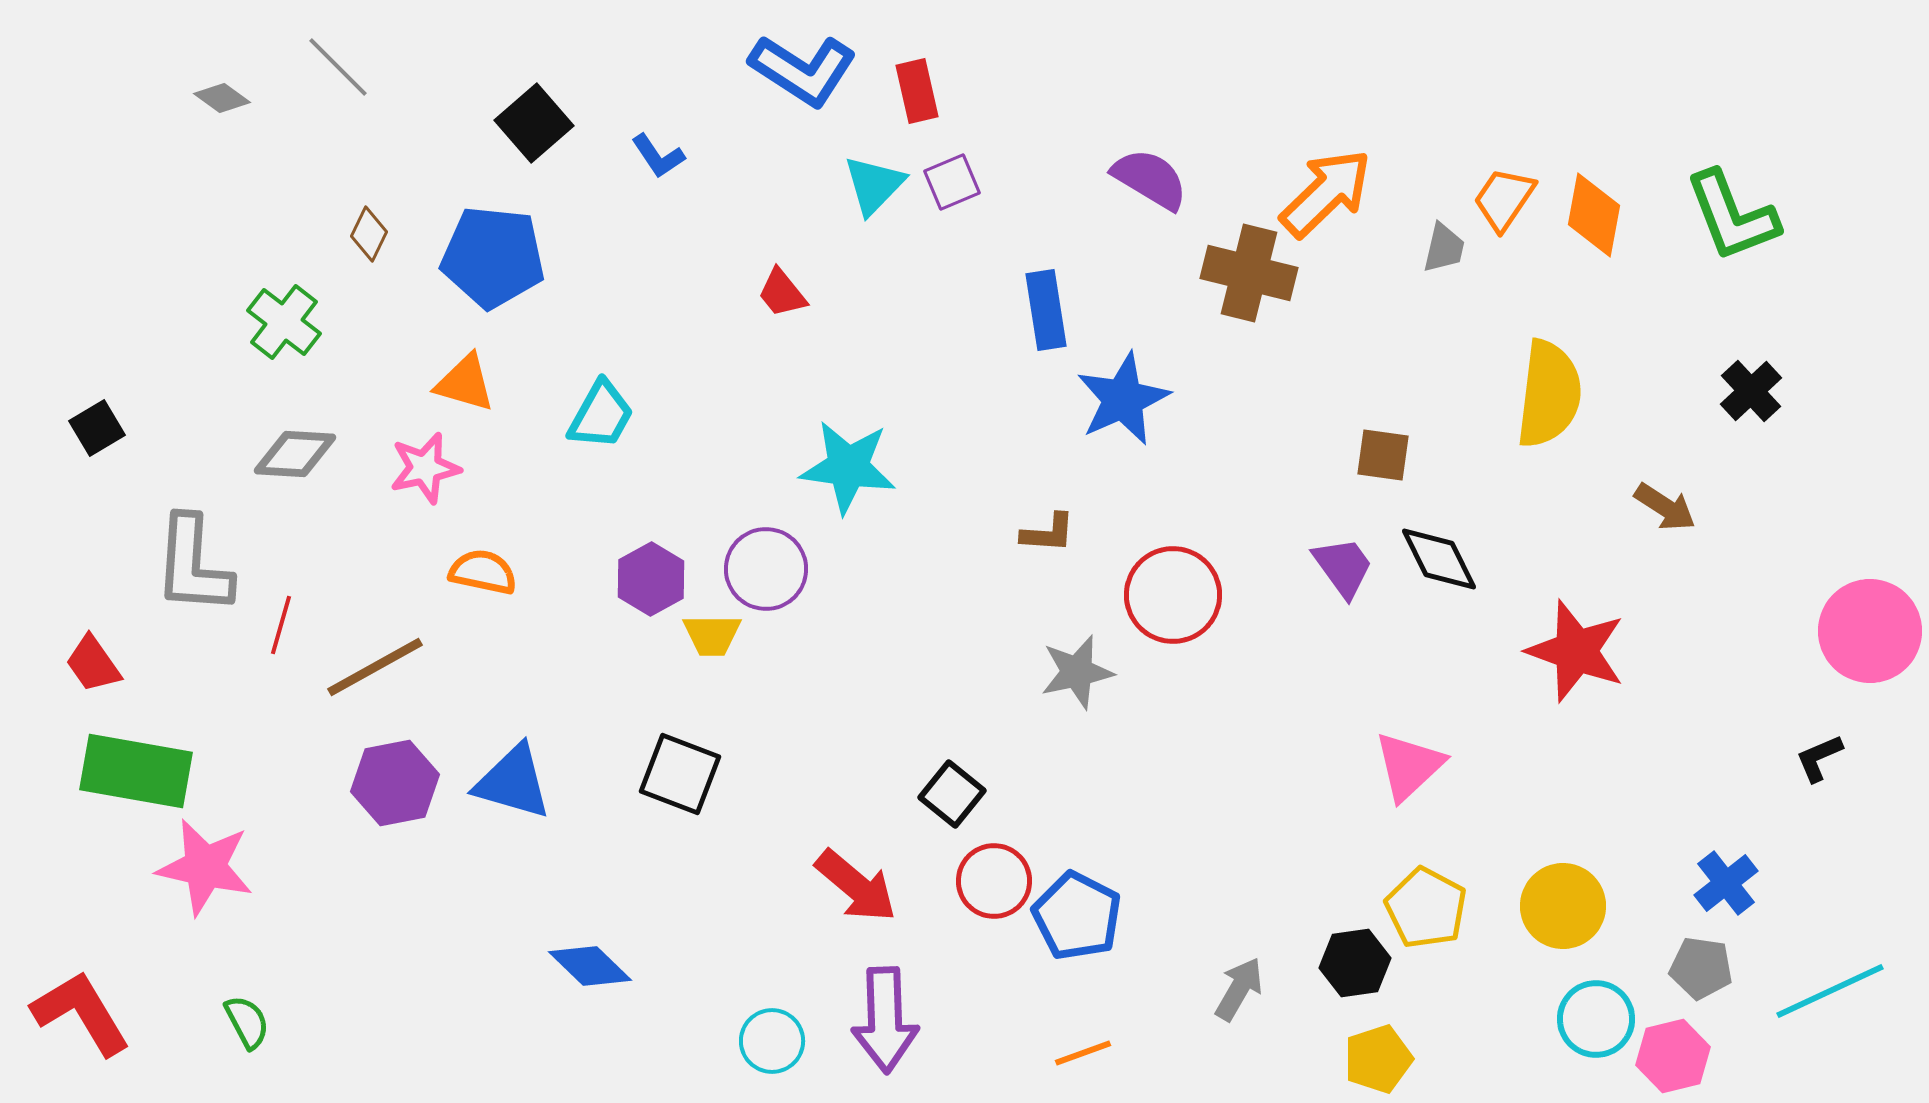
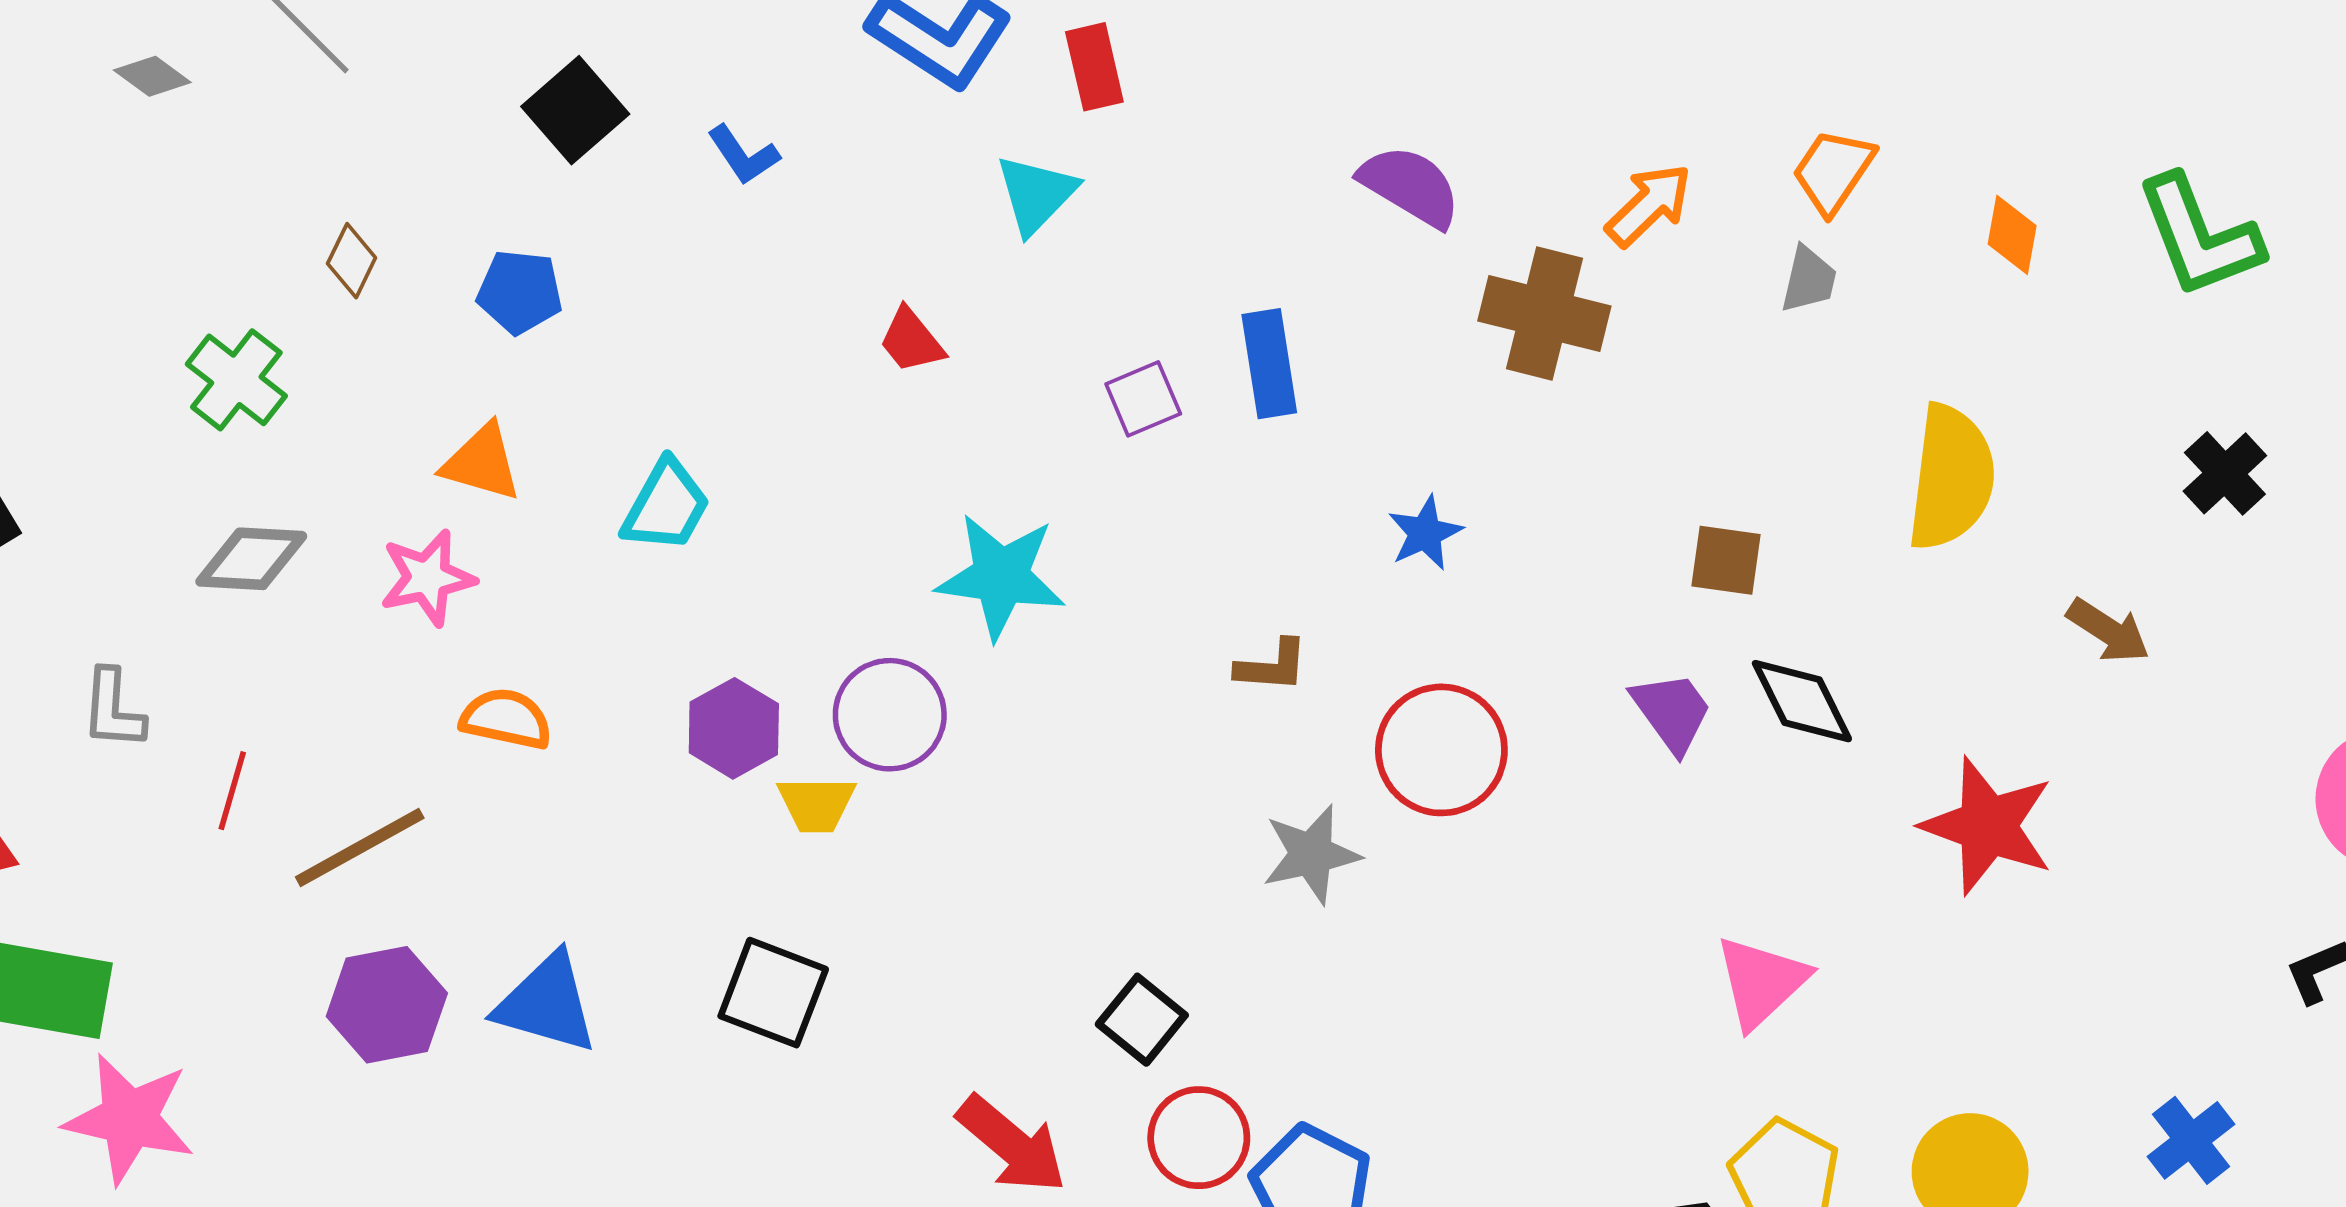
purple square: (952, 182) -> (1143, 399), moved
orange arrow: (1326, 193) -> (1649, 205), size x0.7
orange trapezoid: (1504, 199) -> (1833, 171), moved
orange diamond: (1594, 215) -> (2012, 235), size x0.7
blue pentagon: (493, 257) -> (520, 292), size x0.6
blue star: (1123, 399) -> (1425, 533), moved, size x0.6
gray L-shape: (193, 565) -> (113, 709), size x0.6

